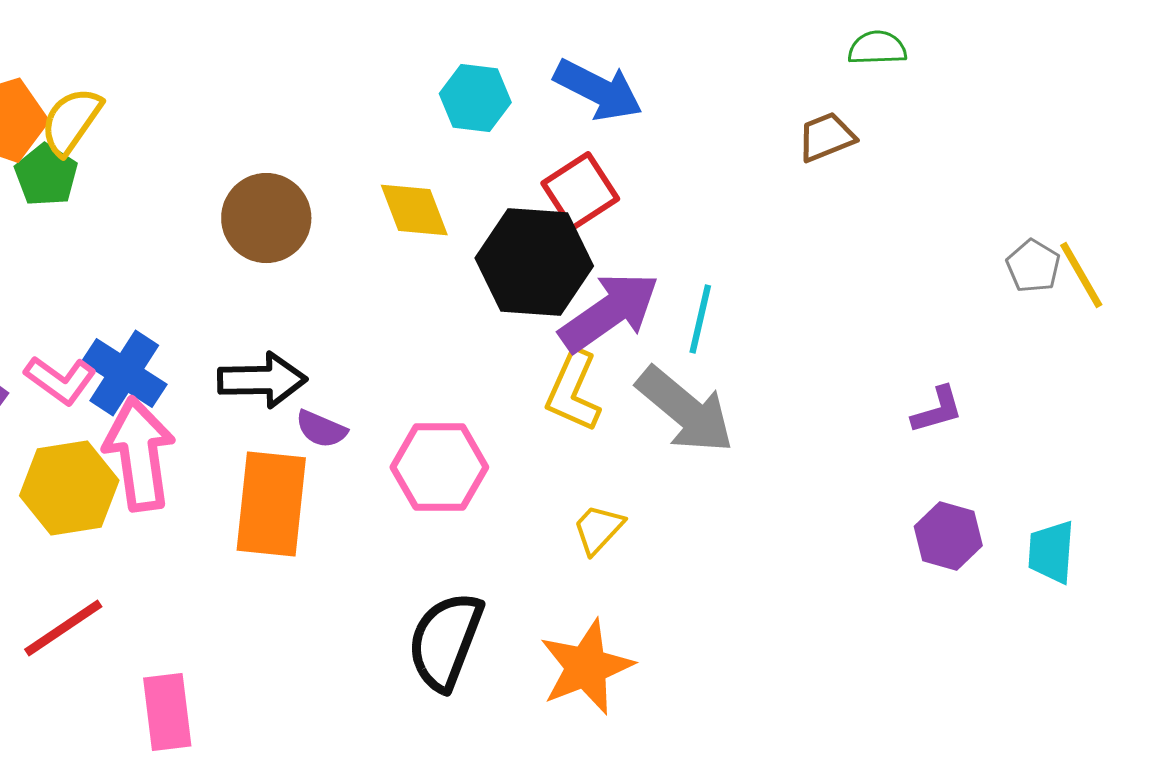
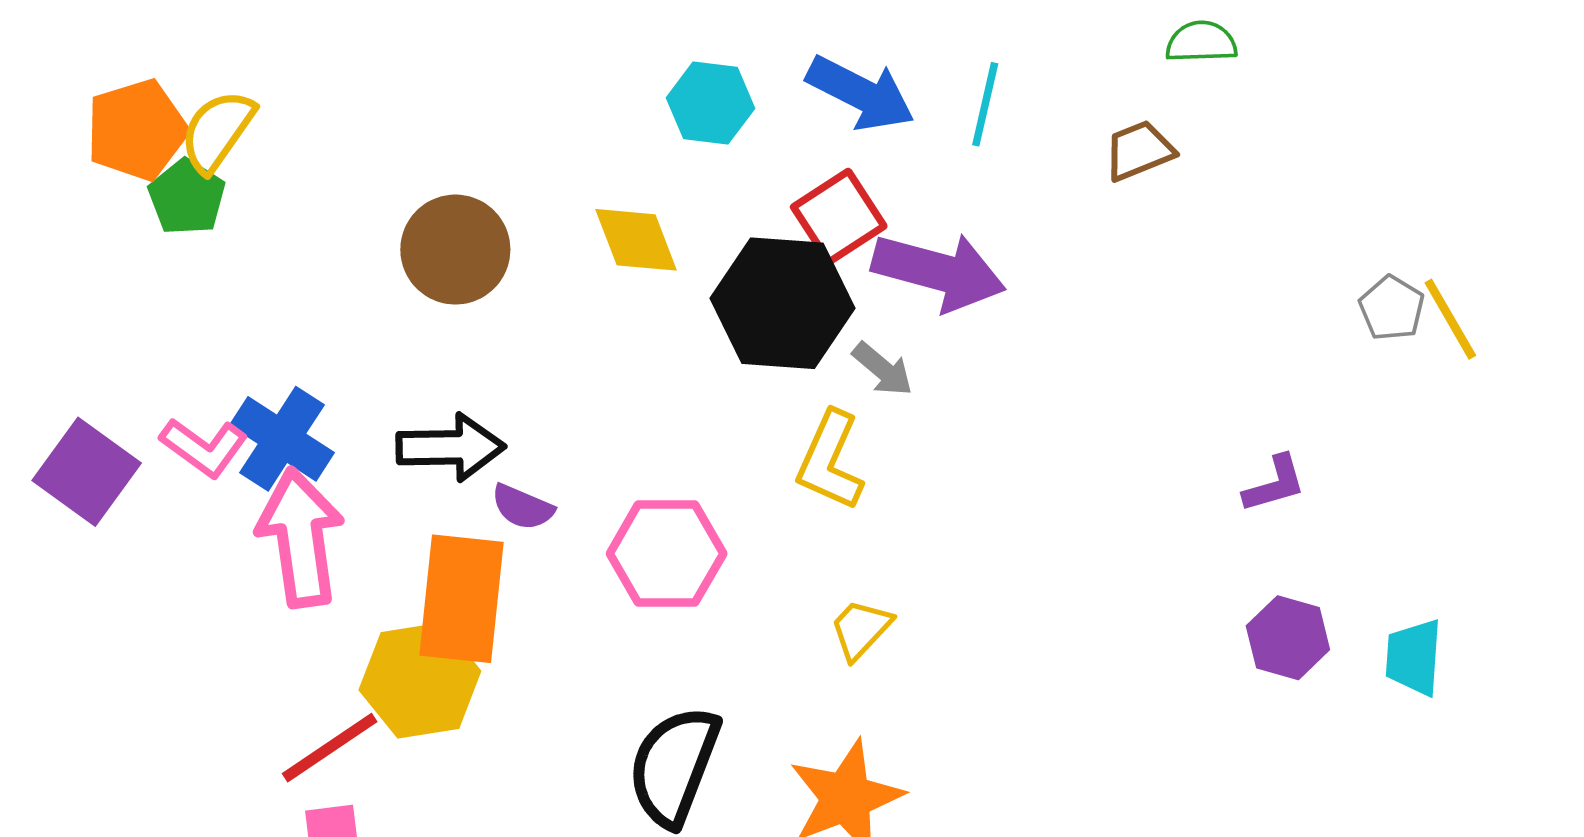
purple arrow: (609, 312) -> (939, 272), moved, turned 50
cyan line: (700, 319) -> (985, 104), moved
gray arrow: (685, 410) -> (883, 369), moved, size x0.5
yellow hexagon: (69, 488) -> (420, 680), moved
red line: (63, 628) -> (330, 748), moved

